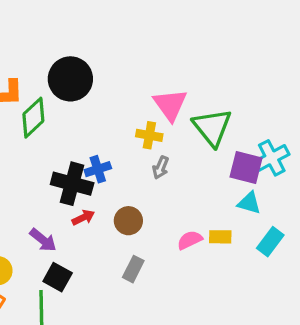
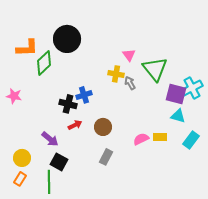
pink triangle: (170, 105) -> (129, 55), size x0.6
gray arrow: (161, 168) -> (130, 83), moved, turned 128
black cross: (72, 184) -> (68, 104), size x0.7

